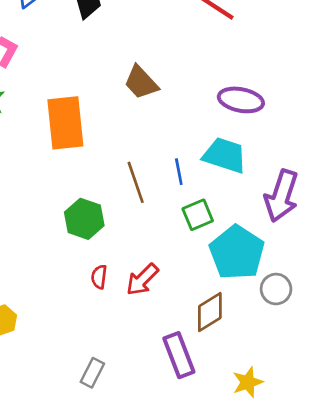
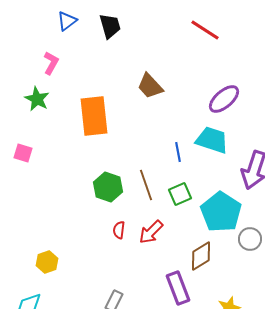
purple ellipse: (241, 100) -> (224, 99), turned -52
brown line: (136, 182) -> (146, 185), moved
green square: (198, 215) -> (180, 194), moved

